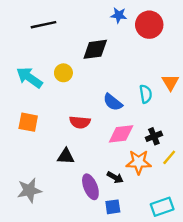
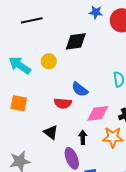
blue semicircle: (113, 102) -> (80, 89), moved
black triangle: (66, 156) -> (51, 132), turned 35
black arrow: (115, 177) -> (83, 137), moved, turned -120

